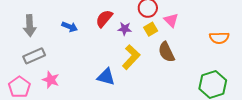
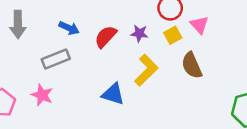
red semicircle: (104, 19) -> (106, 37), moved
gray rectangle: (34, 56) -> (56, 59), moved

